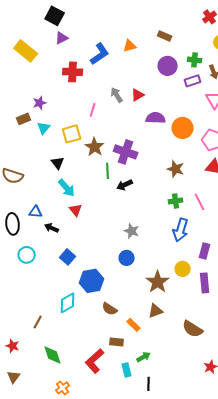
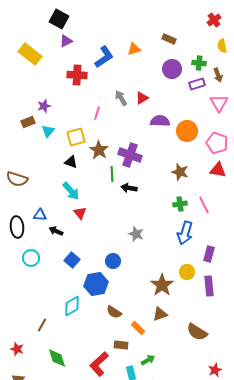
black triangle: (58, 163) -> (71, 162), moved, turned -32
black arrow: (125, 185) -> (129, 188), turned 35
blue circle: (127, 258) -> (113, 261), moved

